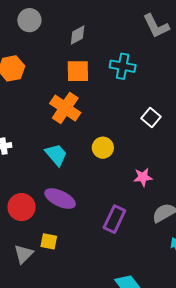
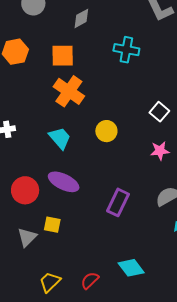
orange square: (78, 71) -> (63, 56), moved
white square: (151, 117) -> (159, 112), moved
pink star: (143, 177) -> (160, 151), moved

